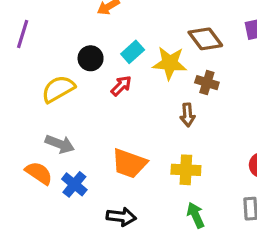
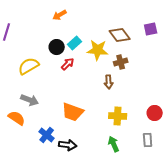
black circle: (91, 58) -> (57, 47), moved
brown cross: (207, 83) -> (121, 62), turned -32
yellow cross: (186, 170) -> (118, 116), moved
blue cross: (74, 184) -> (47, 135), moved

